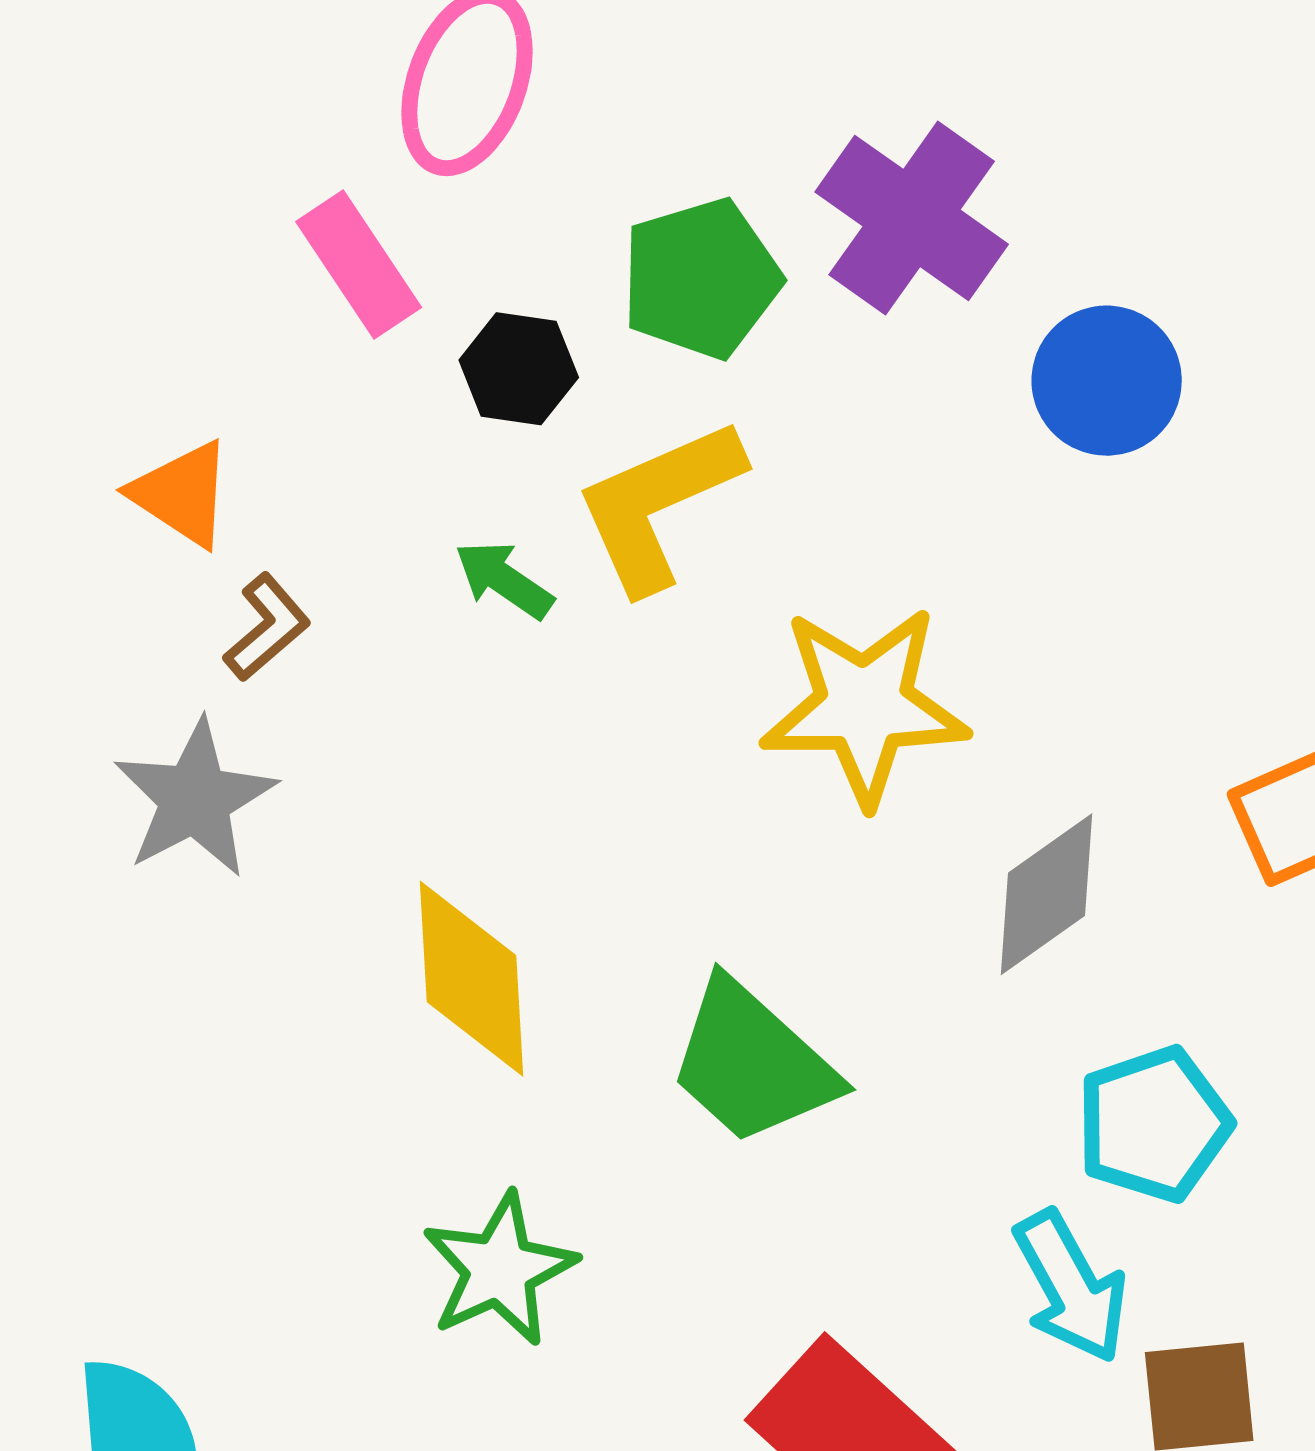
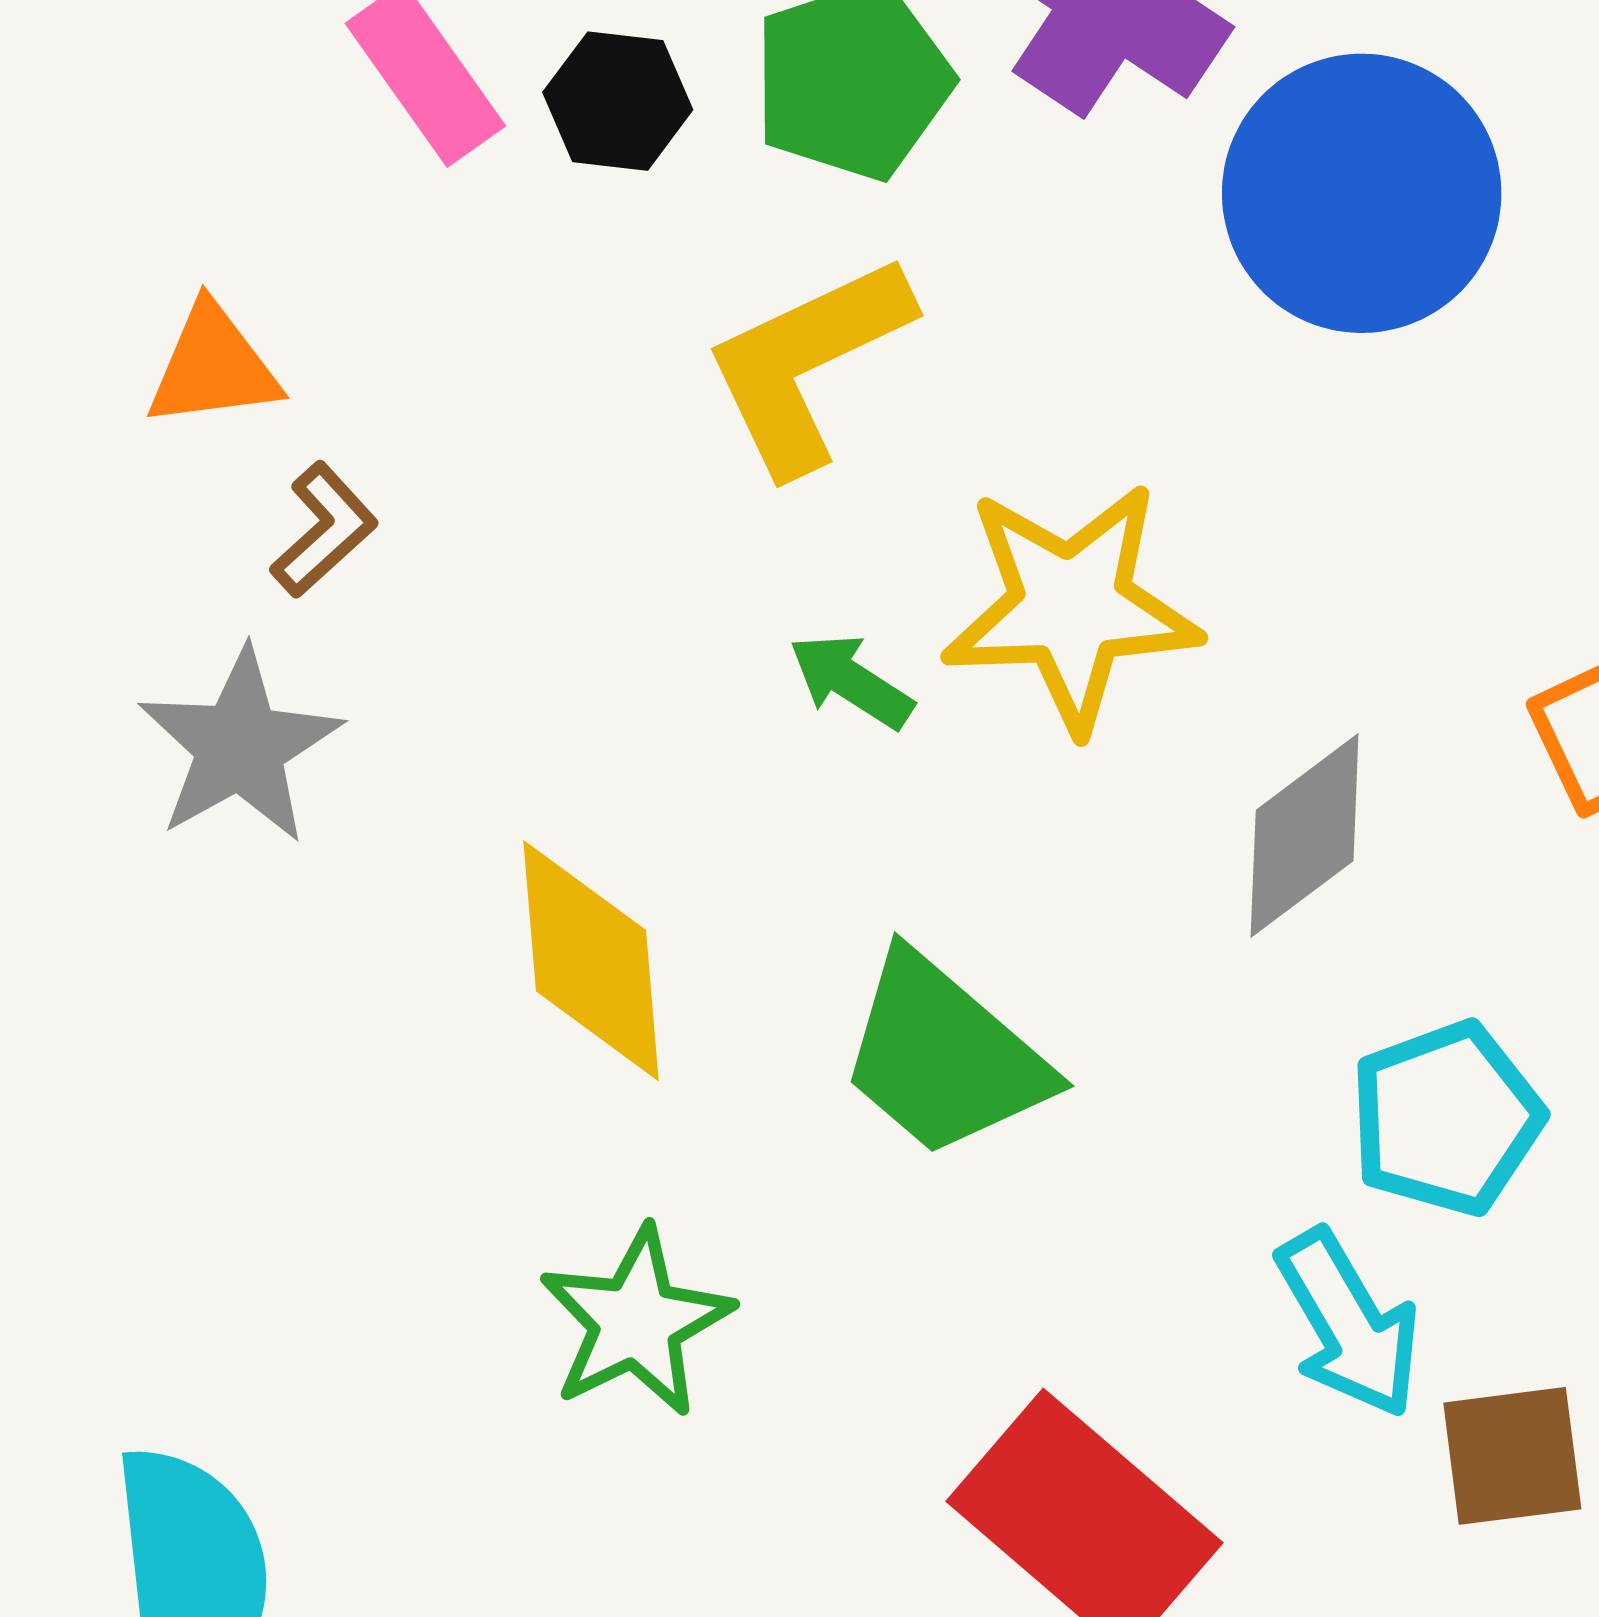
black hexagon: (519, 369) -> (618, 101), moved
blue circle: (1107, 381) -> (1362, 193), size x1.5
orange triangle: (182, 494) -> (213, 367), turned -39
green arrow: (504, 580) -> (851, 681), moved

